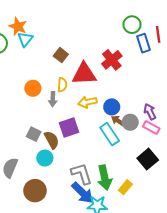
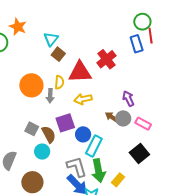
green circle: (132, 25) -> (142, 22), moved
cyan triangle: (25, 39) -> (51, 39), moved
orange circle: (33, 88) -> (31, 85), size x1.5
blue circle: (112, 107) -> (83, 134), moved
purple arrow: (150, 112) -> (128, 99), moved
cyan rectangle: (110, 134) -> (94, 146), moved, turned 60

